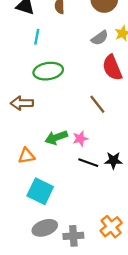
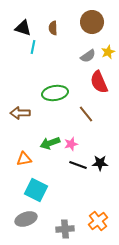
cyan line: (37, 37) -> (33, 47), moved
green ellipse: (48, 71) -> (55, 93), moved
gray ellipse: (45, 228) -> (26, 219), moved

